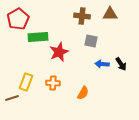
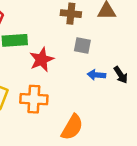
orange cross: (53, 83) -> (34, 99), size x1.5
orange semicircle: (83, 93) -> (72, 127), moved, size x1.5

